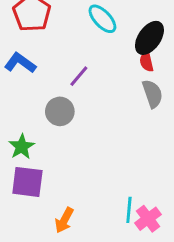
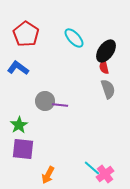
purple line: (79, 76) -> (60, 105), moved, turned 56
cyan line: (129, 210) -> (92, 168), turned -54

